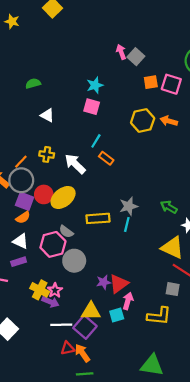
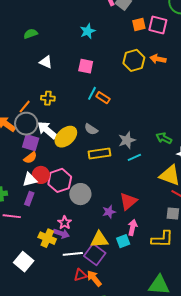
pink square: (92, 107) -> (86, 66), moved
cyan line: (96, 141) -> (92, 93), moved
white arrow: (75, 164) -> (47, 130), moved
red circle: (44, 194) -> (41, 175), moved
cyan line: (127, 225) -> (134, 157), moved, turned 56
gray semicircle: (66, 232) -> (91, 129), moved
white triangle: (21, 241) -> (30, 180), turned -35
purple rectangle: (19, 262) -> (29, 199), turned -48
red triangle: (119, 284) -> (128, 201), moved
yellow cross: (40, 290) -> (47, 238), moved

